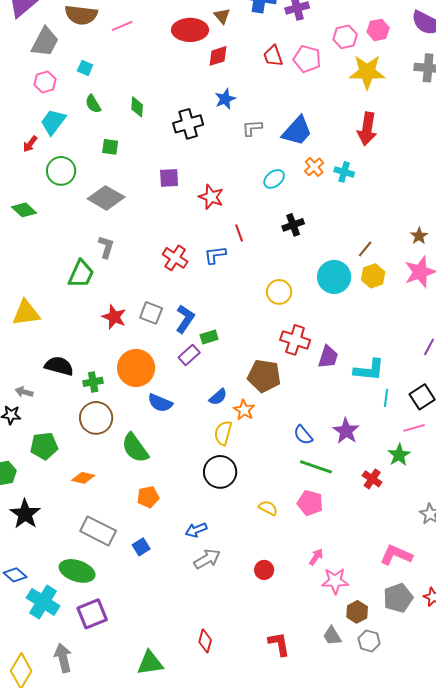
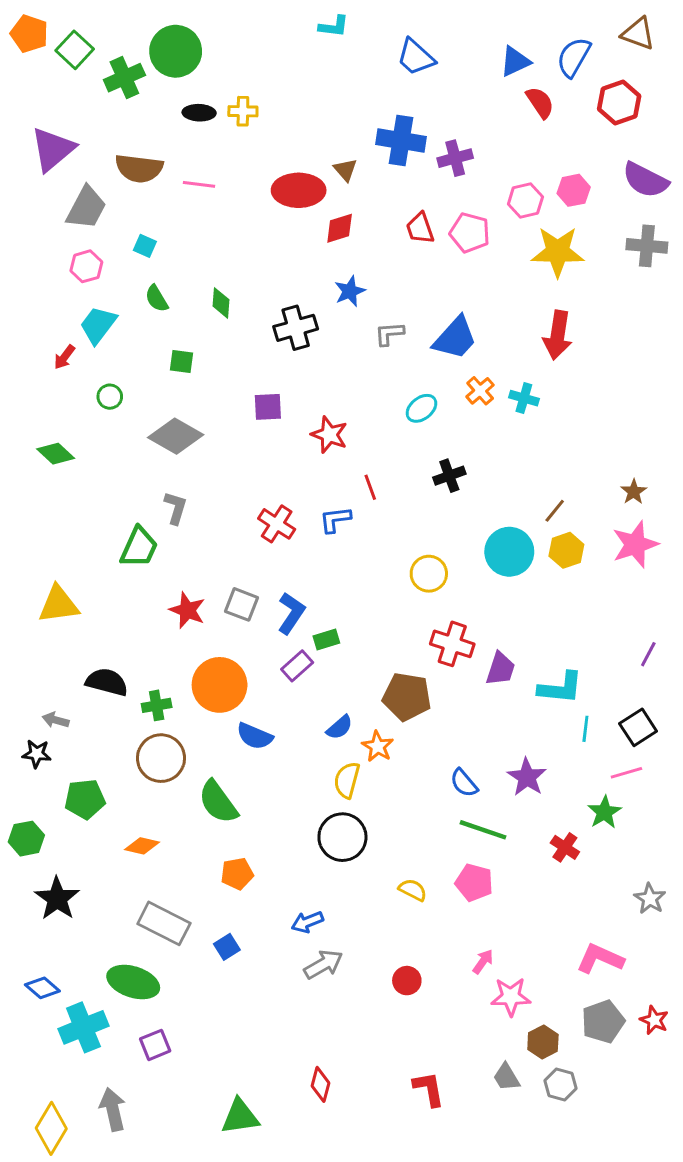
pink line: (122, 26) -> (199, 184), turned 30
green circle: (61, 171) -> (110, 397), size x0.6
cyan cross: (43, 602) -> (83, 1027), turned 36
purple square: (92, 614) -> (155, 1045), size x0.7

